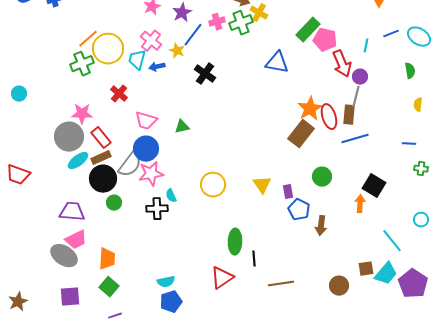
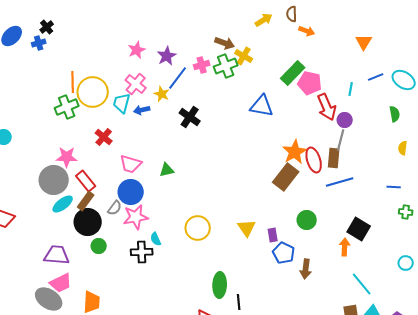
orange line: (88, 39) -> (73, 82), turned -50
brown rectangle: (101, 158) -> (86, 201), turned -30
gray semicircle: (130, 165) -> (115, 208), size x0.6
cyan line: (392, 241) -> (362, 284), moved

